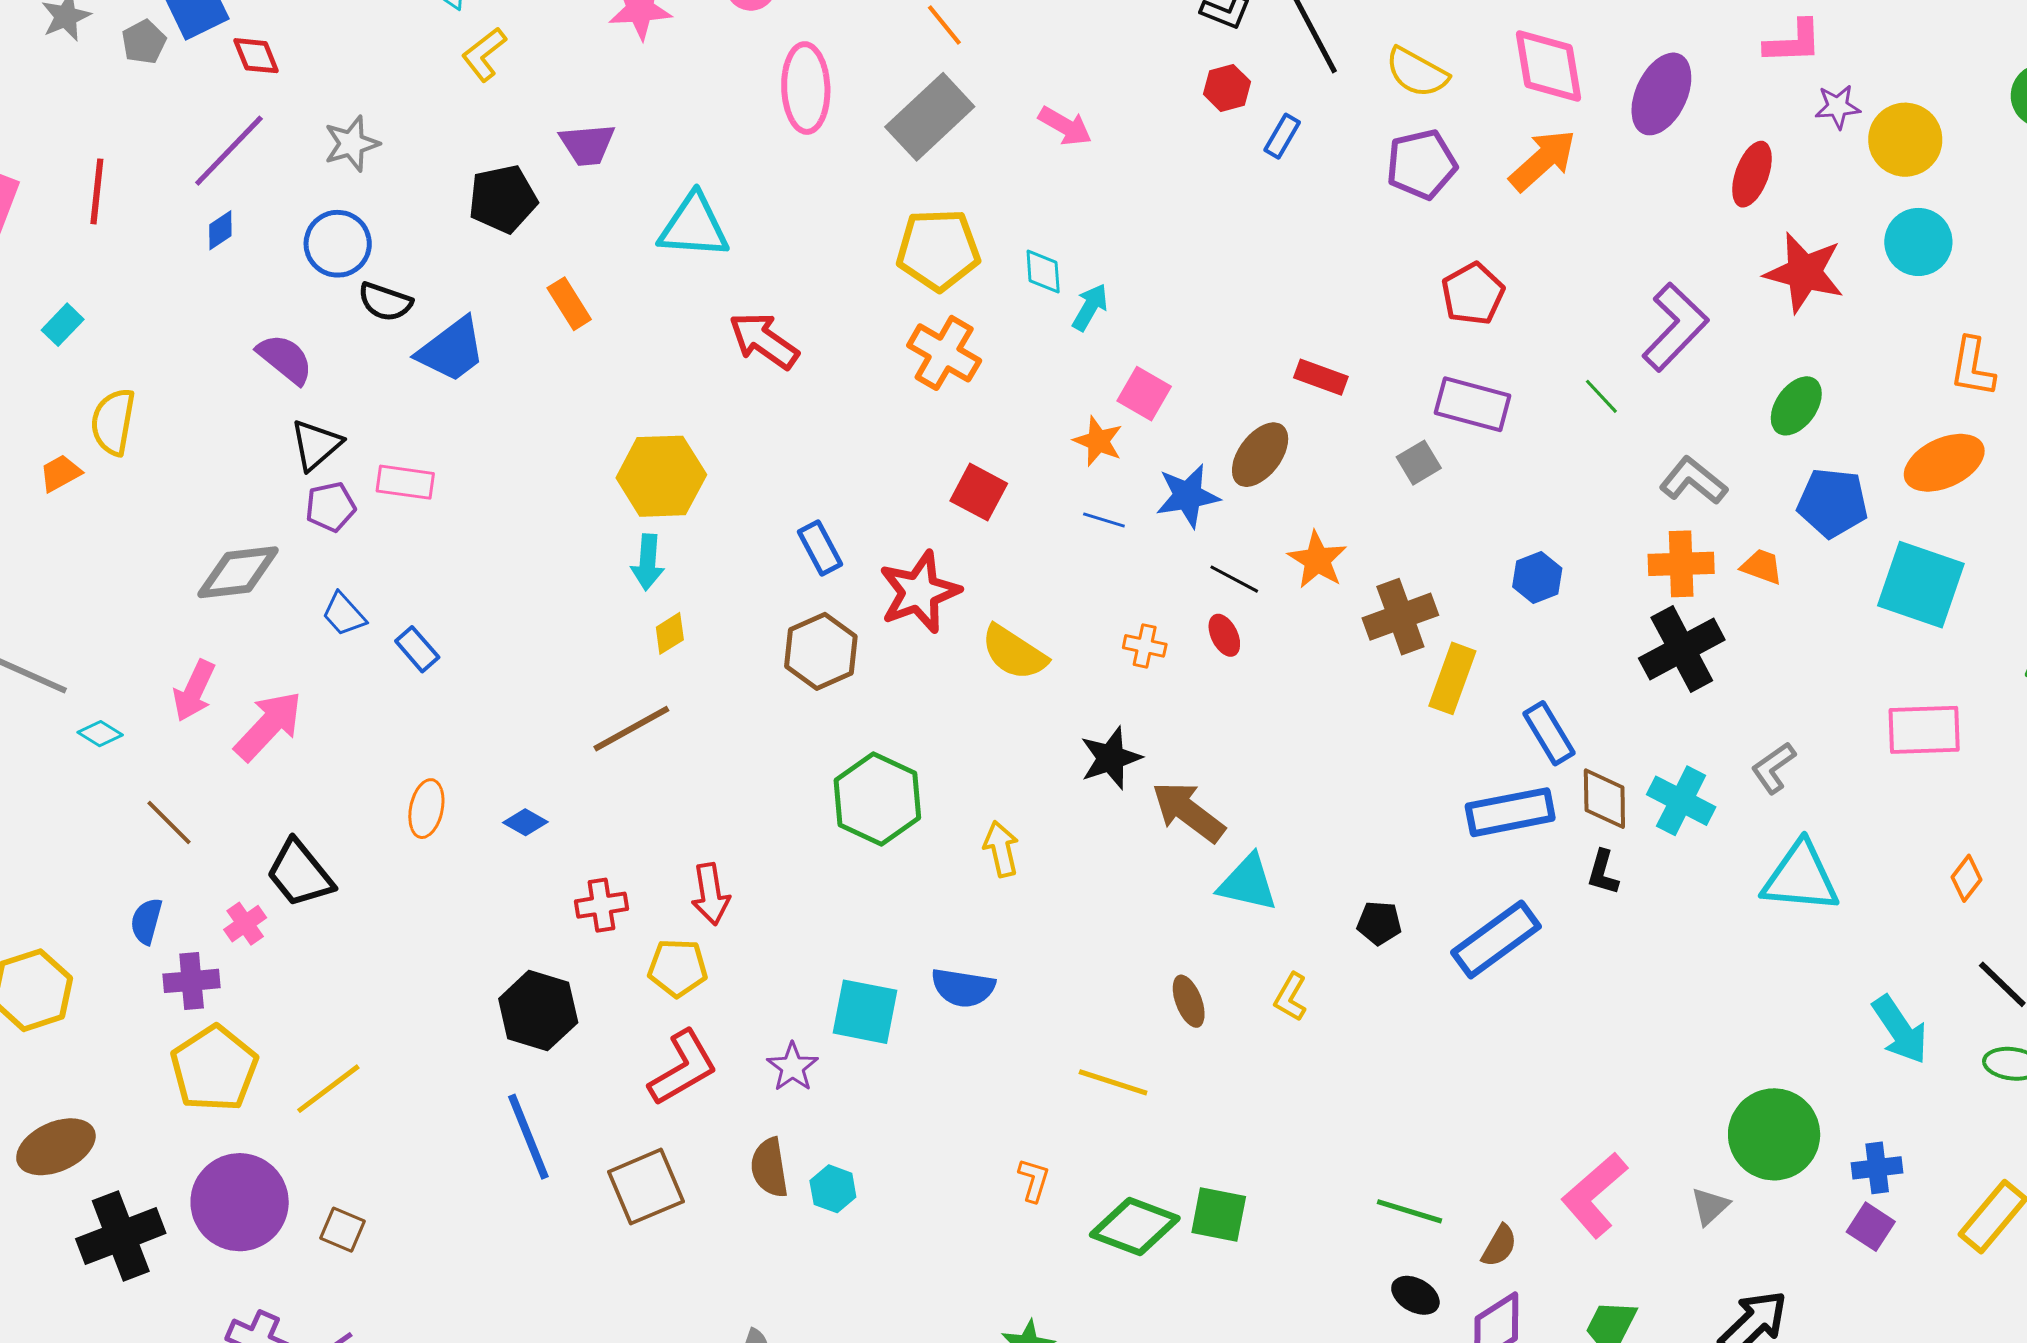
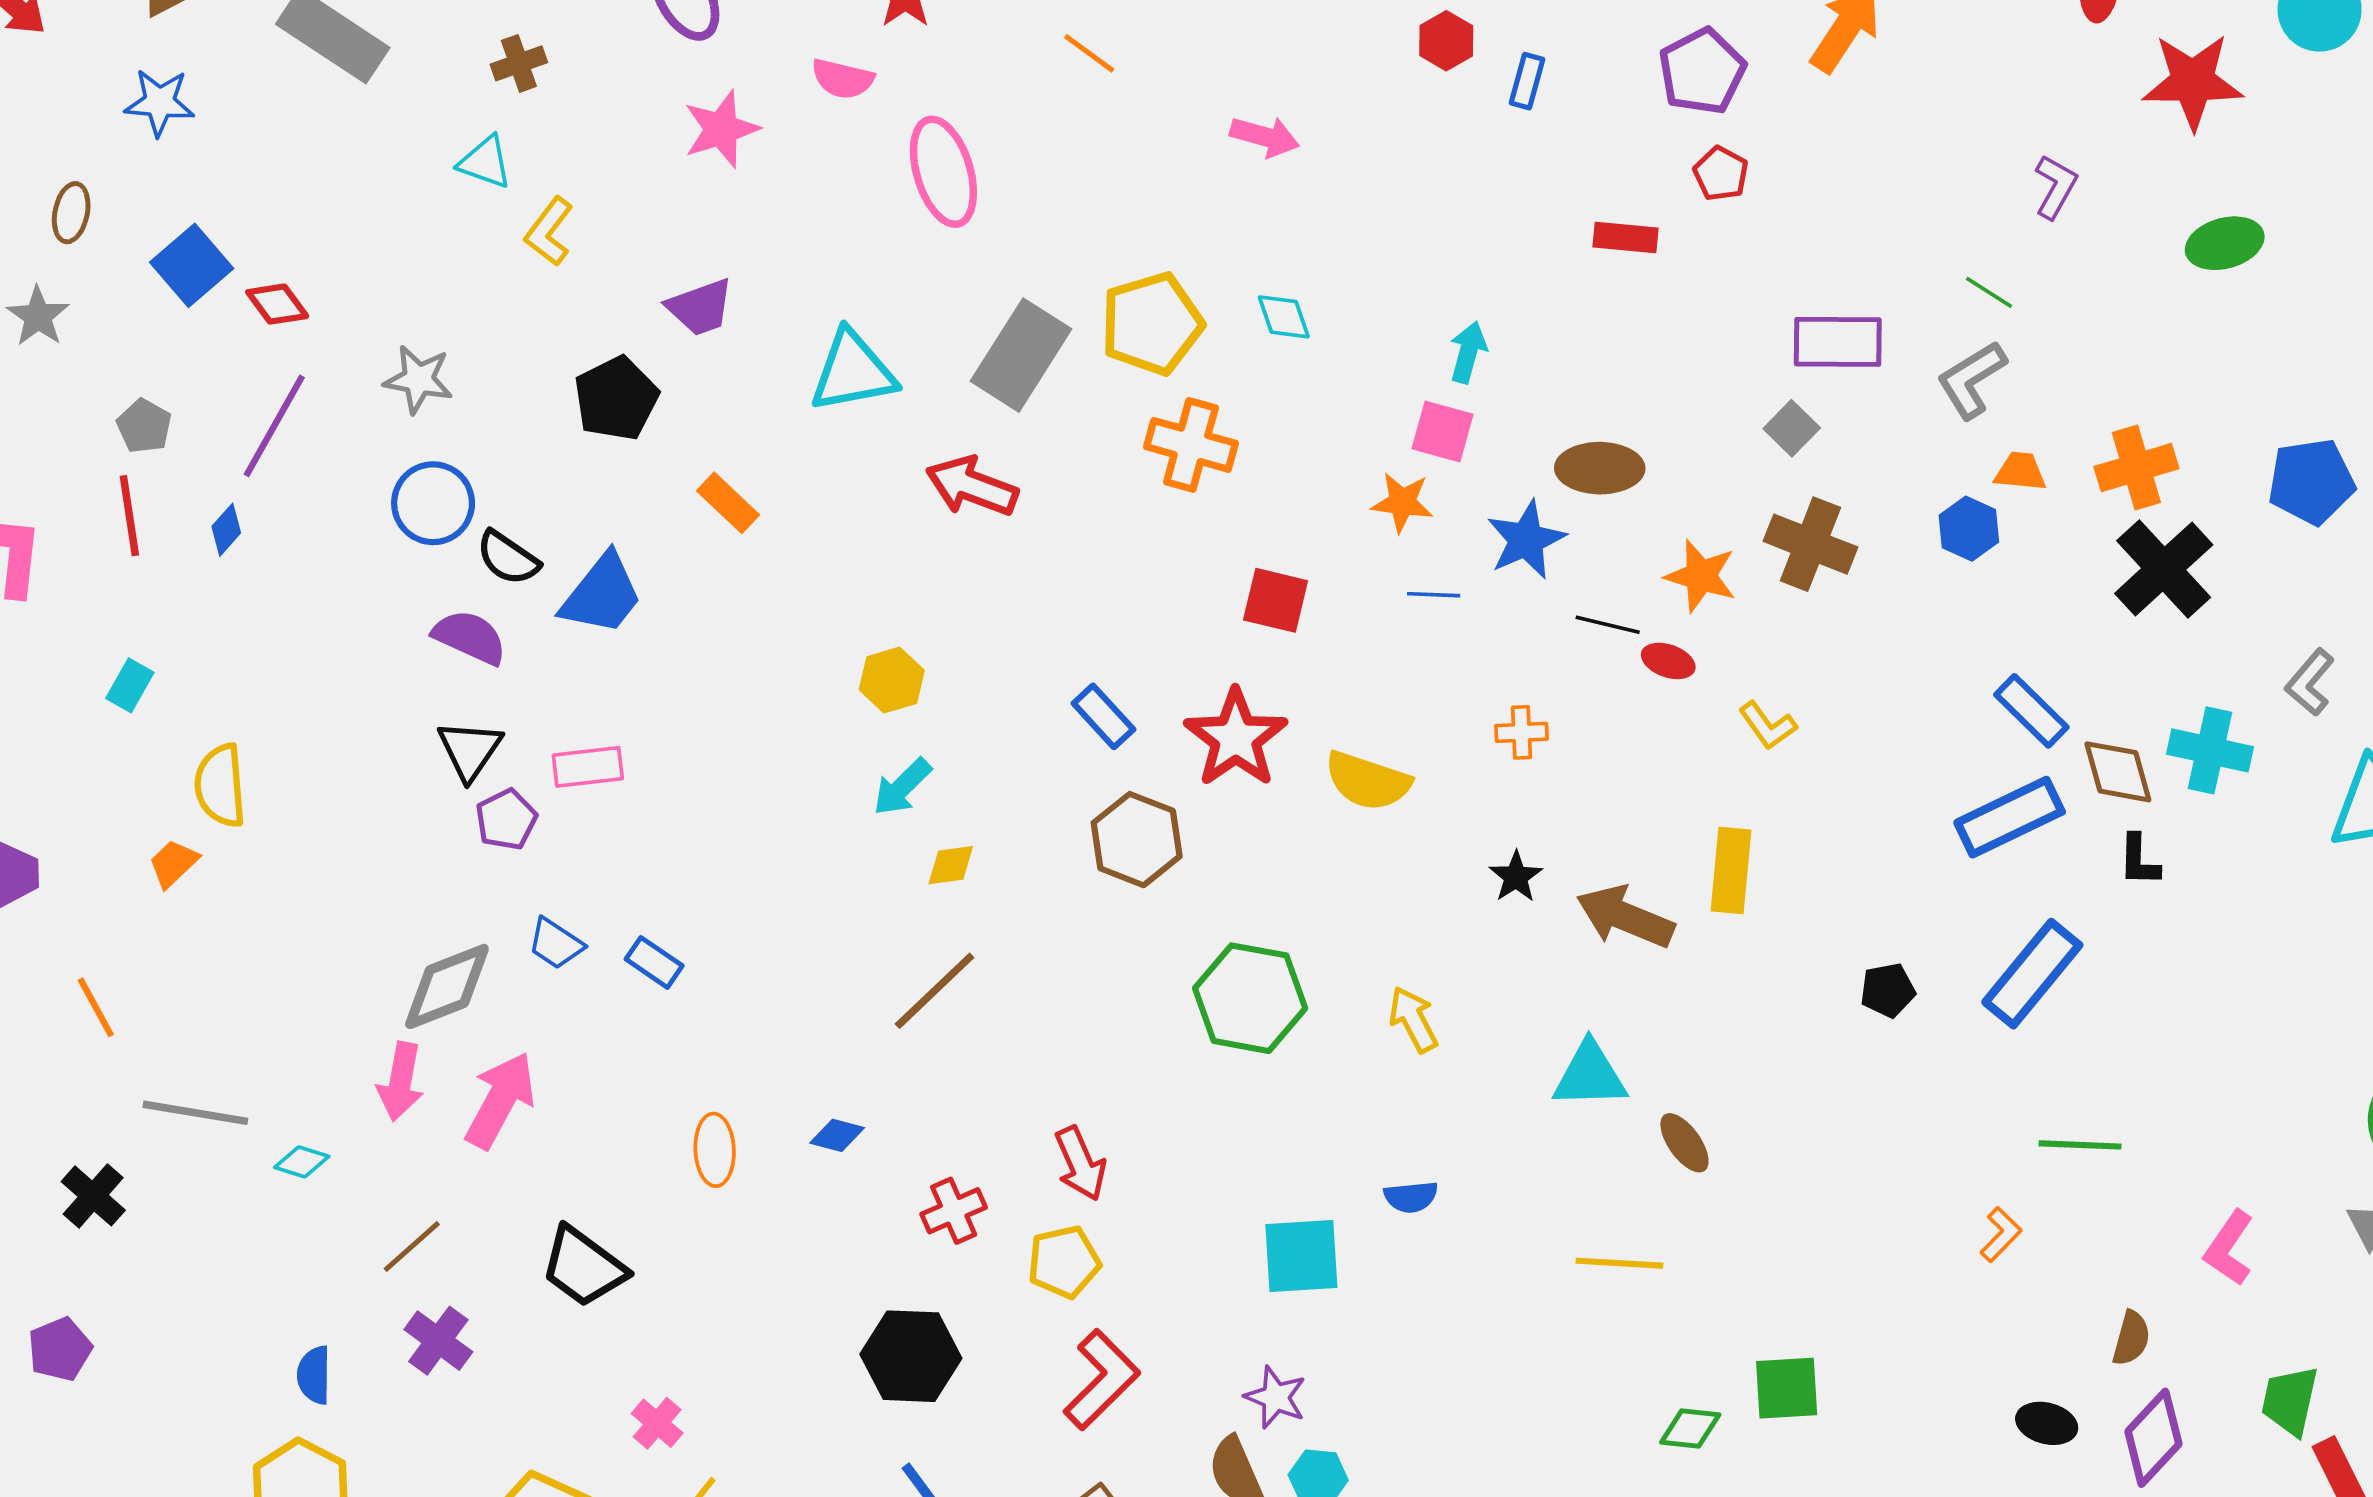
gray pentagon: (144, 42) -> (144, 426), moved
gray rectangle: (930, 117) -> (1021, 355), moved
gray star: (352, 144) -> (418, 379), turned -30
blue diamond: (220, 230) -> (226, 530), moved
red pentagon: (1473, 294) -> (1721, 174), moved, size x0.7
black semicircle: (385, 302) -> (508, 558), turned 30
cyan arrow: (1090, 307) -> (1468, 352), moved
purple L-shape: (1675, 327) -> (2056, 187), size x0.6
purple semicircle: (285, 359) -> (470, 637), moved
red rectangle: (1321, 377) -> (1625, 238), moved
green ellipse: (1796, 406) -> (2225, 243), turned 54
brown ellipse: (1260, 455) -> (1600, 468), turned 68
yellow hexagon: (661, 476) -> (892, 680), size x0.6
gray L-shape: (1693, 481) -> (1972, 380), moved, turned -56
blue pentagon: (1833, 503) -> (2311, 481), moved
cyan arrow: (648, 562) -> (902, 787), turned 56
orange trapezoid: (1762, 566) -> (2020, 472), moved
gray diamond: (238, 572) -> (447, 986), moved
brown cross: (1400, 617) -> (1810, 544), moved, turned -34
yellow diamond: (670, 633) -> (951, 865), turned 39
red ellipse: (1224, 635) -> (1668, 661), moved, turned -30
yellow rectangle: (1452, 678) -> (1731, 870), moved
black star: (1111, 758) -> (1516, 877), size x0.7
brown line: (169, 822) -> (412, 1247), turned -72
cyan triangle: (1248, 883) -> (1590, 1075), moved
blue semicircle: (146, 921) -> (314, 1375), moved
pink cross: (245, 924) -> (657, 1423), moved
purple cross: (192, 981) -> (438, 1341), moved, turned -34
blue semicircle: (963, 988) -> (1411, 1197), size x0.7
yellow L-shape: (1291, 997) -> (1768, 726), moved, turned -51
purple star: (792, 1067) -> (1276, 1397), moved
orange L-shape: (1034, 1180) -> (2001, 1234), moved, turned 42
pink L-shape: (1594, 1195) -> (2229, 1248), size x0.7
green line: (1410, 1211) -> (2080, 1145), moved
green diamond: (1135, 1227) -> (1690, 1429), size x0.6

